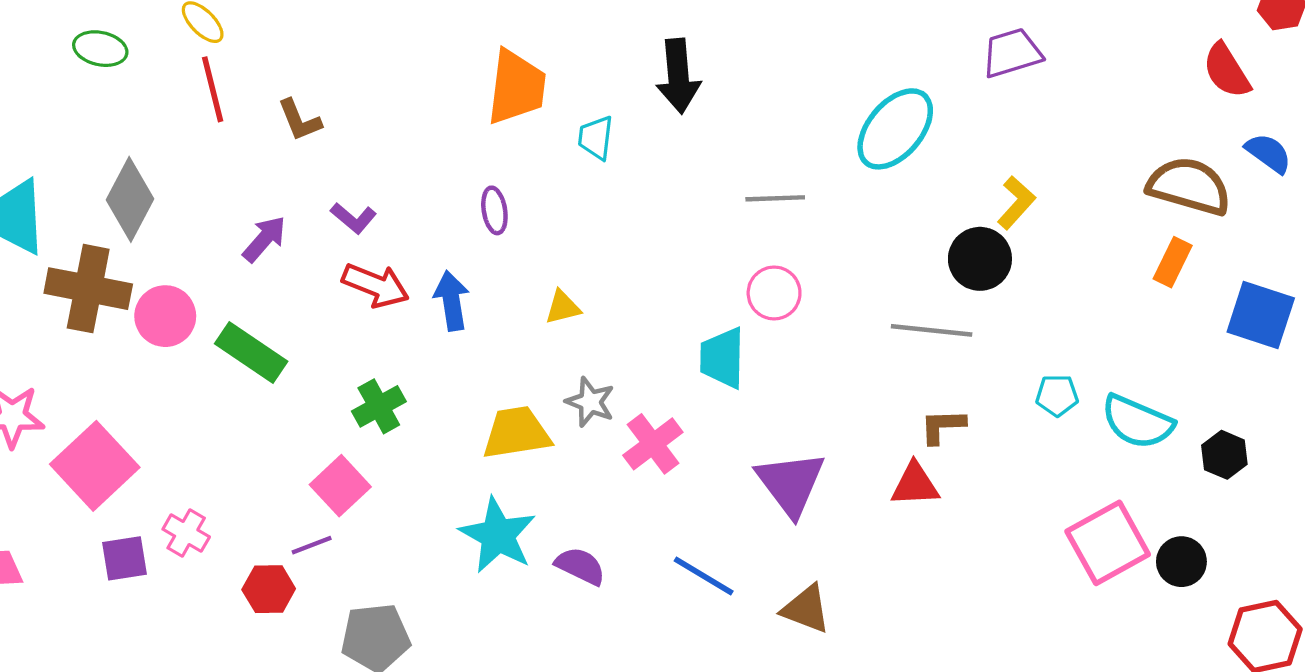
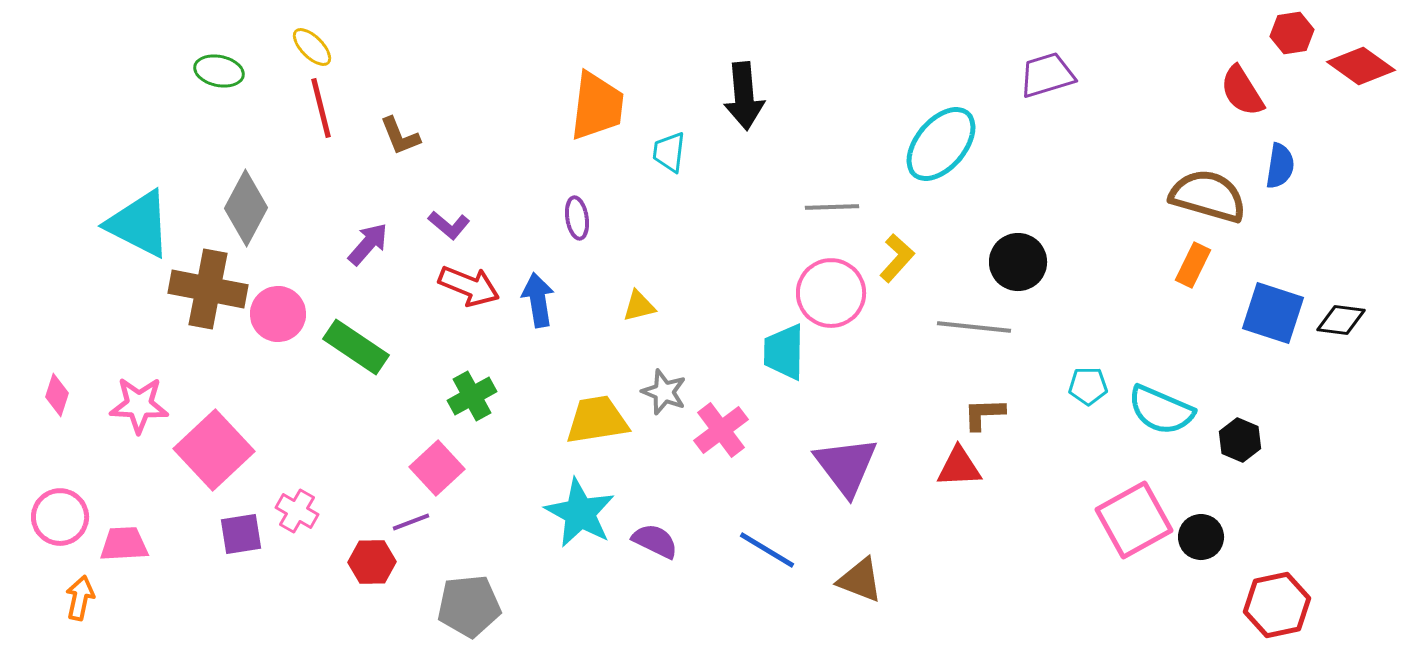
blue semicircle: (1268, 153) -> (1280, 166), turned 63
yellow L-shape: (1016, 203) -> (897, 258), moved
pink circle: (774, 293) -> (831, 293), size x1.4

